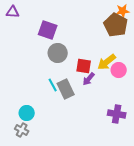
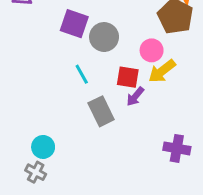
gray circle: (58, 53) -> (104, 37), moved
pink circle: (119, 70) -> (152, 50), moved
cyan line: (53, 85) -> (82, 74), moved

